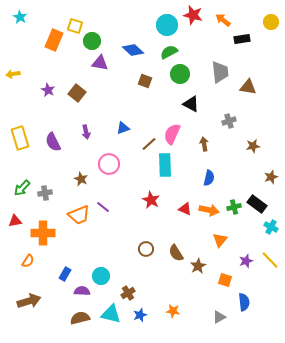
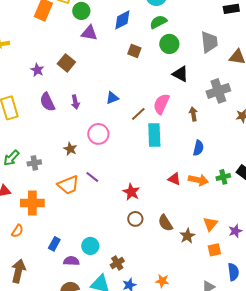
blue diamond: (133, 50) -> (122, 20), turned -70
purple star: (48, 90) -> (37, 70), moved
gray cross: (229, 121) -> (218, 91), size x1.6
purple semicircle: (53, 142) -> (47, 102), moved
red star: (151, 200) -> (131, 192), moved
orange triangle: (220, 240) -> (210, 224), moved
orange square: (225, 280) -> (214, 250), turned -32
brown arrow: (29, 301) -> (18, 271), turned -60

